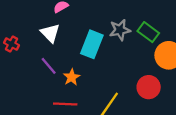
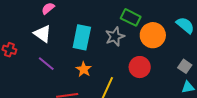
gray star: (120, 30) -> (115, 36), moved
orange star: (72, 77) -> (84, 69), moved

